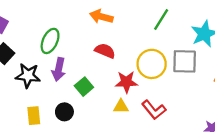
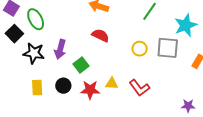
green ellipse: (50, 41) -> (36, 19), moved, turned -55
yellow circle: (152, 64) -> (140, 49), size x0.6
red star: (126, 82) -> (90, 90), moved

